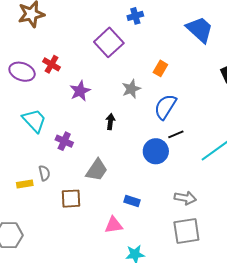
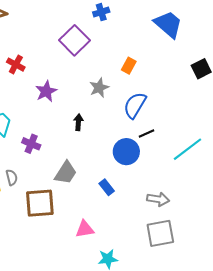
brown square: (71, 199) -> (40, 203), size x1.4
blue rectangle: (132, 201) -> (107, 187), moved, turned 35

